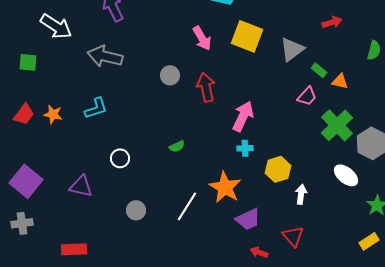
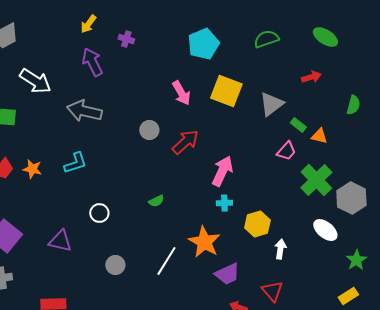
red arrow: (206, 87) -> (185, 142), turned 60

